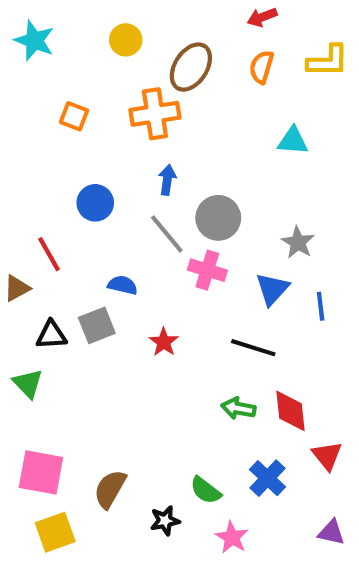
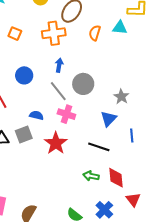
orange semicircle: (262, 67) -> (95, 33), moved
cyan triangle: (293, 141) -> (120, 28), moved
pink cross: (207, 270) -> (66, 114), moved
blue line: (321, 306) -> (132, 136), moved
red star: (164, 342) -> (56, 143), size x1.6

